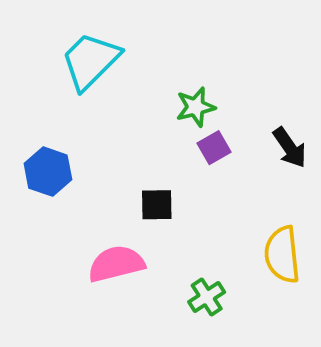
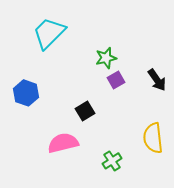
black square: (157, 205) -> (85, 111), turned -30

